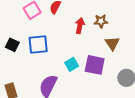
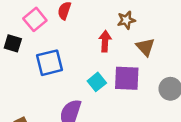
red arrow: (80, 26) -> (105, 41), moved
black square: (12, 45) -> (13, 43), moved

